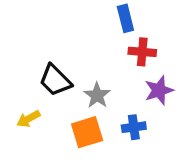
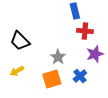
black trapezoid: (55, 80) -> (20, 41), moved
blue cross: (134, 127) -> (80, 76), turned -32

